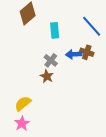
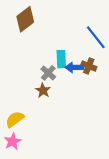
cyan rectangle: (55, 30) -> (61, 59), moved

